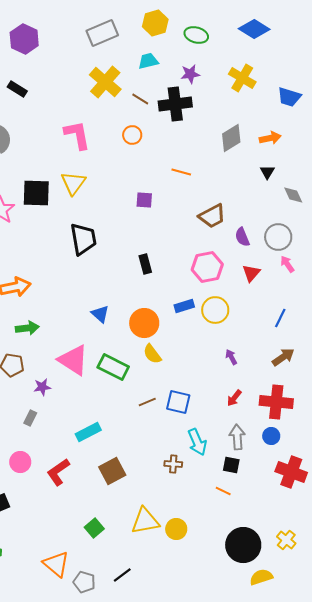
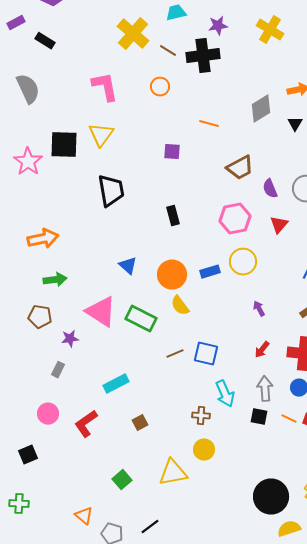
gray diamond: (231, 138) -> (261, 109), moved
blue rectangle: (184, 306) -> (210, 272), moved
brown square: (112, 471) -> (140, 423), size x0.6
orange line: (223, 491) -> (289, 419), moved
yellow circle: (176, 529) -> (204, 450), moved
orange triangle: (56, 564) -> (84, 516), size x0.7

